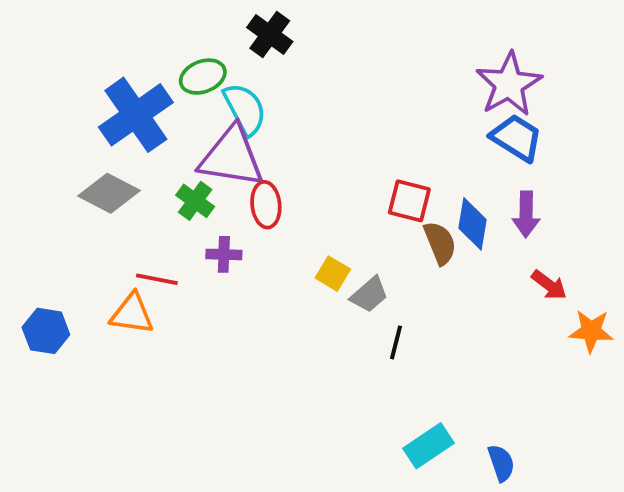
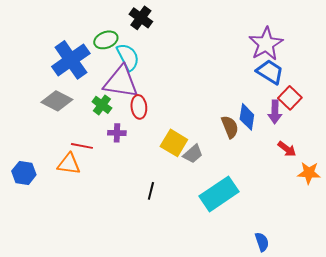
red square: (409, 201) -> (290, 98), moved, turned 30
yellow square: (333, 274) -> (174, 143), size x1.5
black line: (396, 342) -> (151, 191), moved
cyan rectangle: (429, 446) -> (219, 194), moved, size x1.5

